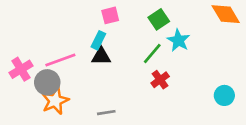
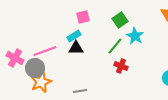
cyan rectangle: (98, 40) -> (74, 36), turned 32
pink cross: (21, 69) -> (15, 58), turned -30
red cross: (160, 80) -> (121, 66), turned -32

